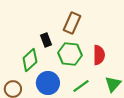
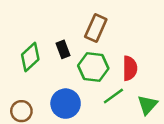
green diamond: (30, 60) -> (30, 57), moved
green line: (81, 86) -> (113, 96), moved

